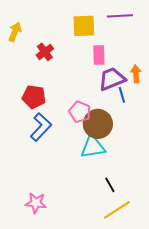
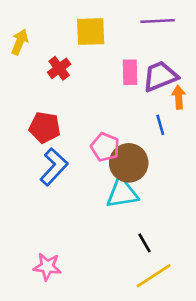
yellow square: (84, 26) -> (91, 32), moved
purple trapezoid: (112, 79) -> (160, 76), moved

